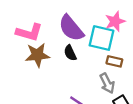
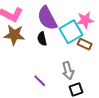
cyan square: (102, 38) -> (71, 32), turned 35
brown rectangle: (114, 61) -> (85, 44), moved

